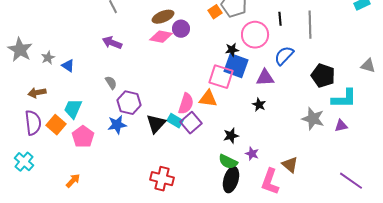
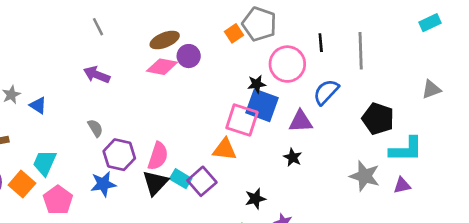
gray triangle: (368, 66) -> (431, 89), moved, turned -35
pink semicircle: (186, 104) -> (158, 156), moved

